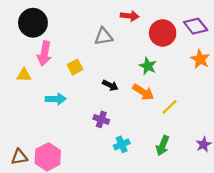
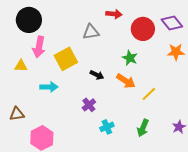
orange star: (200, 59) -> (176, 52), turned -30
yellow square: (75, 67) -> (66, 59), size x1.6
purple cross: (101, 119) -> (89, 105), turned 32
brown triangle: (19, 157) -> (17, 114), moved

